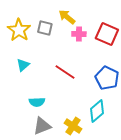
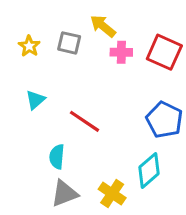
yellow star: (19, 30) -> (29, 46), size x0.6
red line: (65, 72) -> (84, 121), moved
cyan semicircle: (37, 102) -> (57, 157), turned 98

